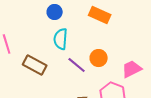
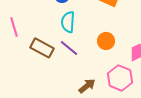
purple line: (77, 65) -> (69, 48), moved

